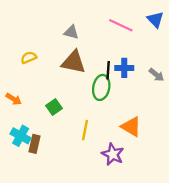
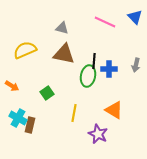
yellow semicircle: (29, 58) -> (25, 50), size x1.6
blue cross: (124, 68) -> (109, 69), moved
gray arrow: (156, 75) -> (136, 65), turned 64

